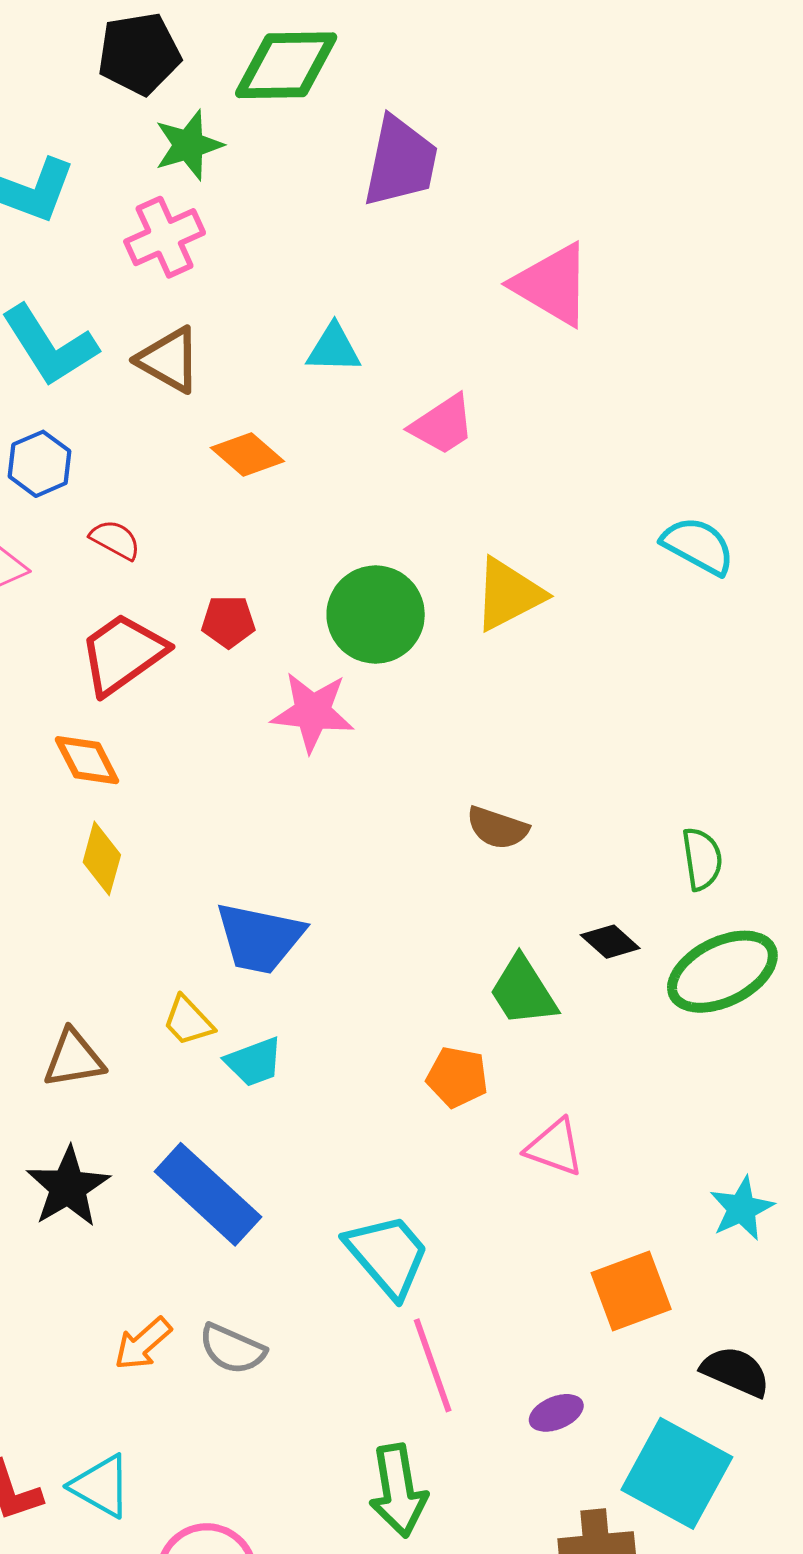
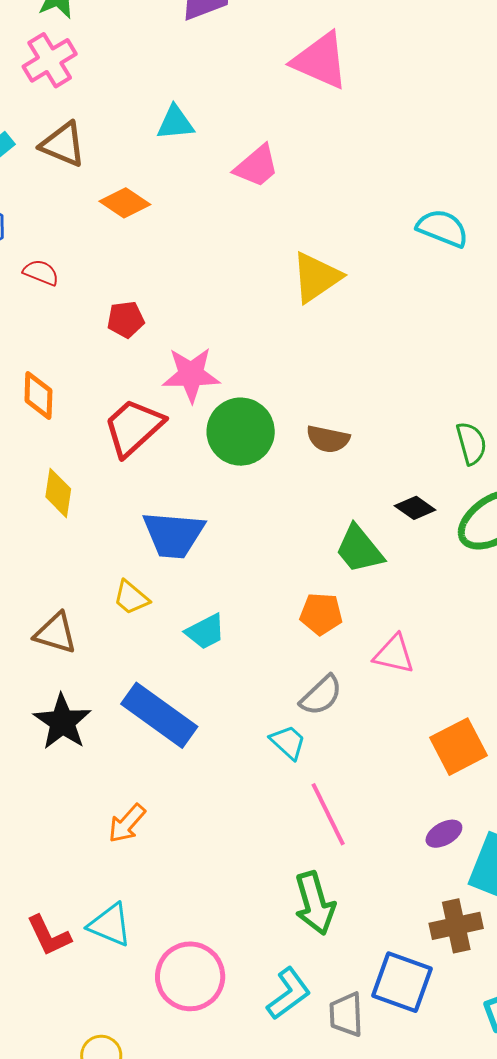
green circle: (376, 615) -> (241, 432), moved
red trapezoid: (123, 654) -> (133, 427), moved
orange diamond: (87, 760) -> (38, 396), moved, turned 36
brown triangle: (74, 1059) -> (56, 633), turned 33
cyan trapezoid: (254, 1062) -> (205, 632), moved
cyan trapezoid: (388, 1255) -> (288, 742), size x0.6
gray semicircle: (232, 1349) -> (321, 695), moved, turned -60
purple ellipse: (556, 1413) -> (444, 834), moved

